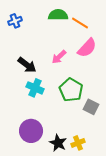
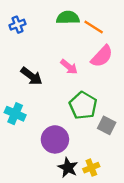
pink arrow: (59, 57) -> (69, 67), turned -98
cyan cross: (35, 88) -> (15, 114), moved
purple circle: (31, 131) -> (55, 139), moved

